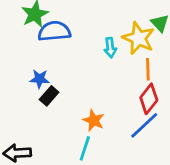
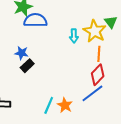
orange star: (94, 120) -> (65, 105), moved

